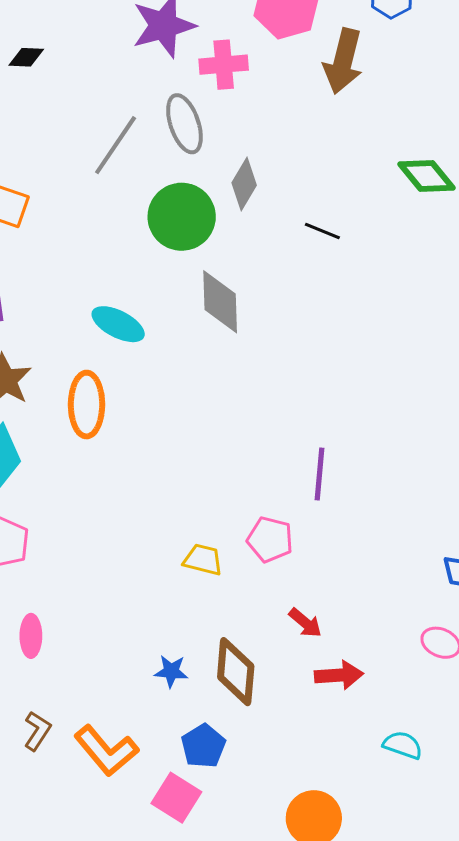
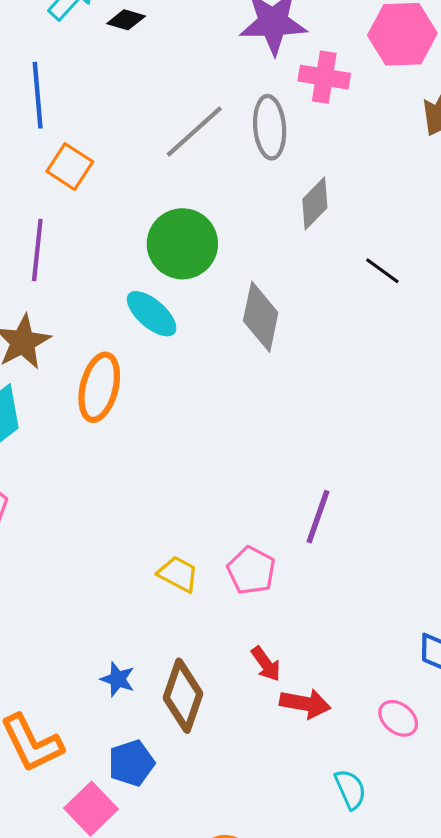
green circle: (182, 217) -> (182, 244), moved
red arrow: (339, 675) -> (305, 704), moved
cyan semicircle: (403, 745) -> (350, 789), moved, turned 33

